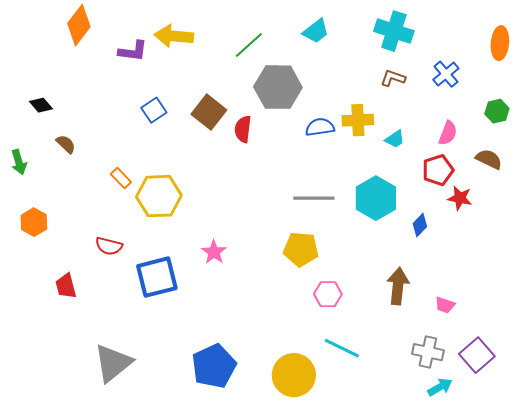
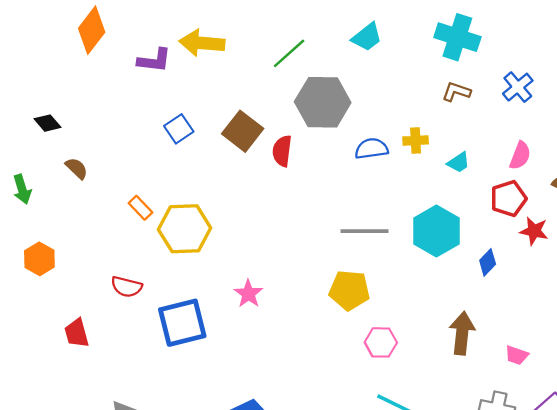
yellow cross: (358, 120) -> (416, 140), size x0.7

